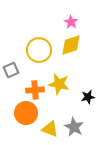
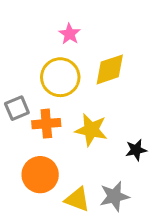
pink star: (71, 22) -> (70, 34), moved
orange cross: (35, 90) -> (46, 124), moved
gray star: (74, 127) -> (114, 196), turned 30

